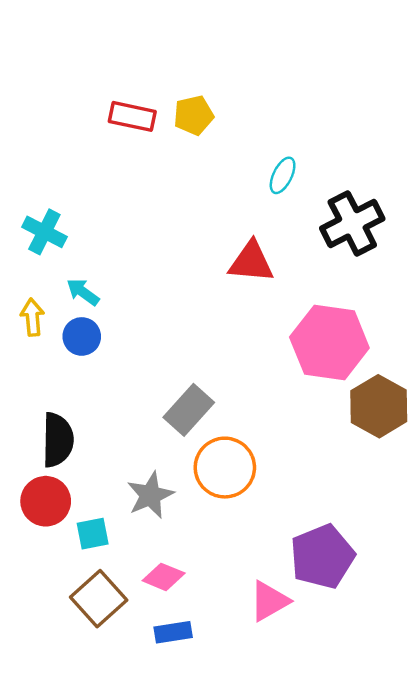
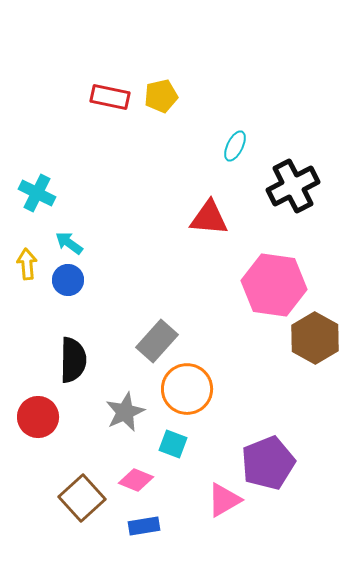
black semicircle: (58, 440) -> (73, 360), moved
cyan square: (93, 534) -> (173, 444), moved, turned 32

